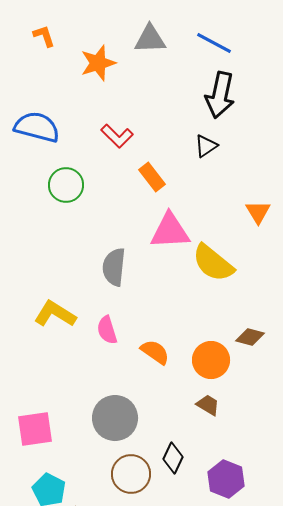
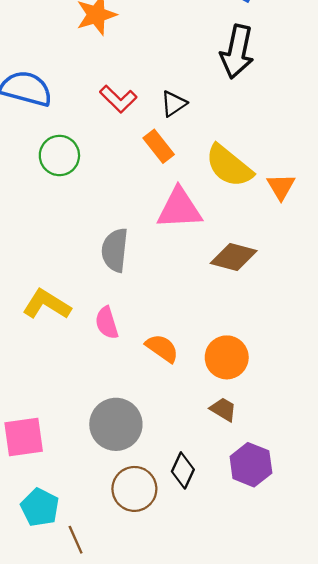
black triangle: (206, 146) -> (174, 104), moved
yellow semicircle: (213, 263) -> (229, 166), moved
brown diamond: (250, 337) -> (234, 257), moved, size x1.4
purple hexagon: (226, 479) -> (251, 465), moved

